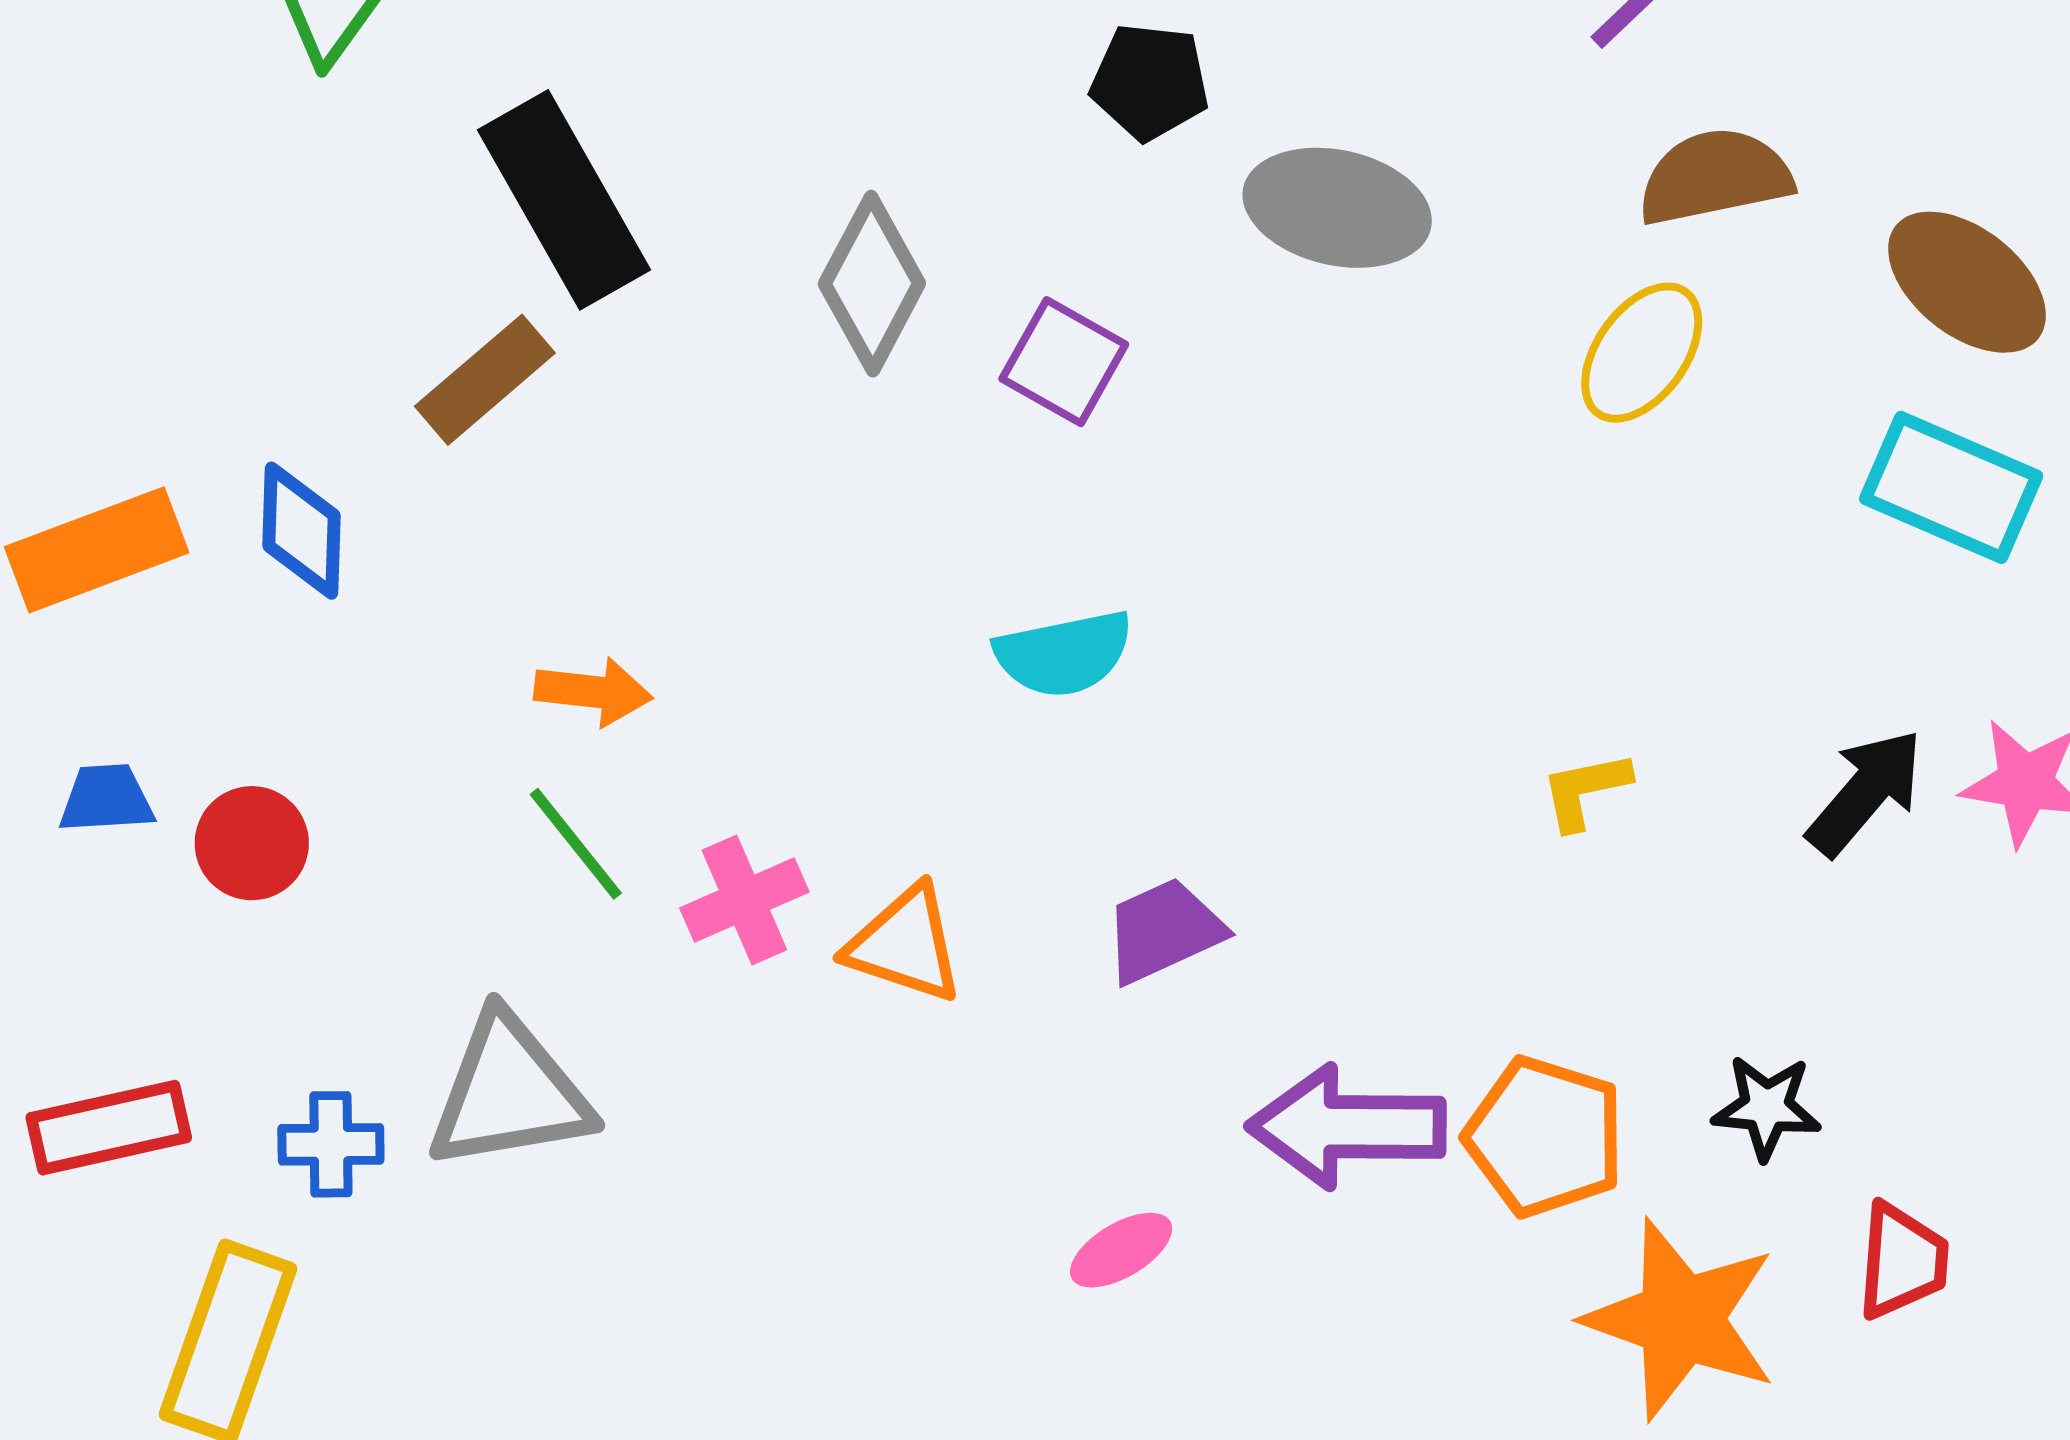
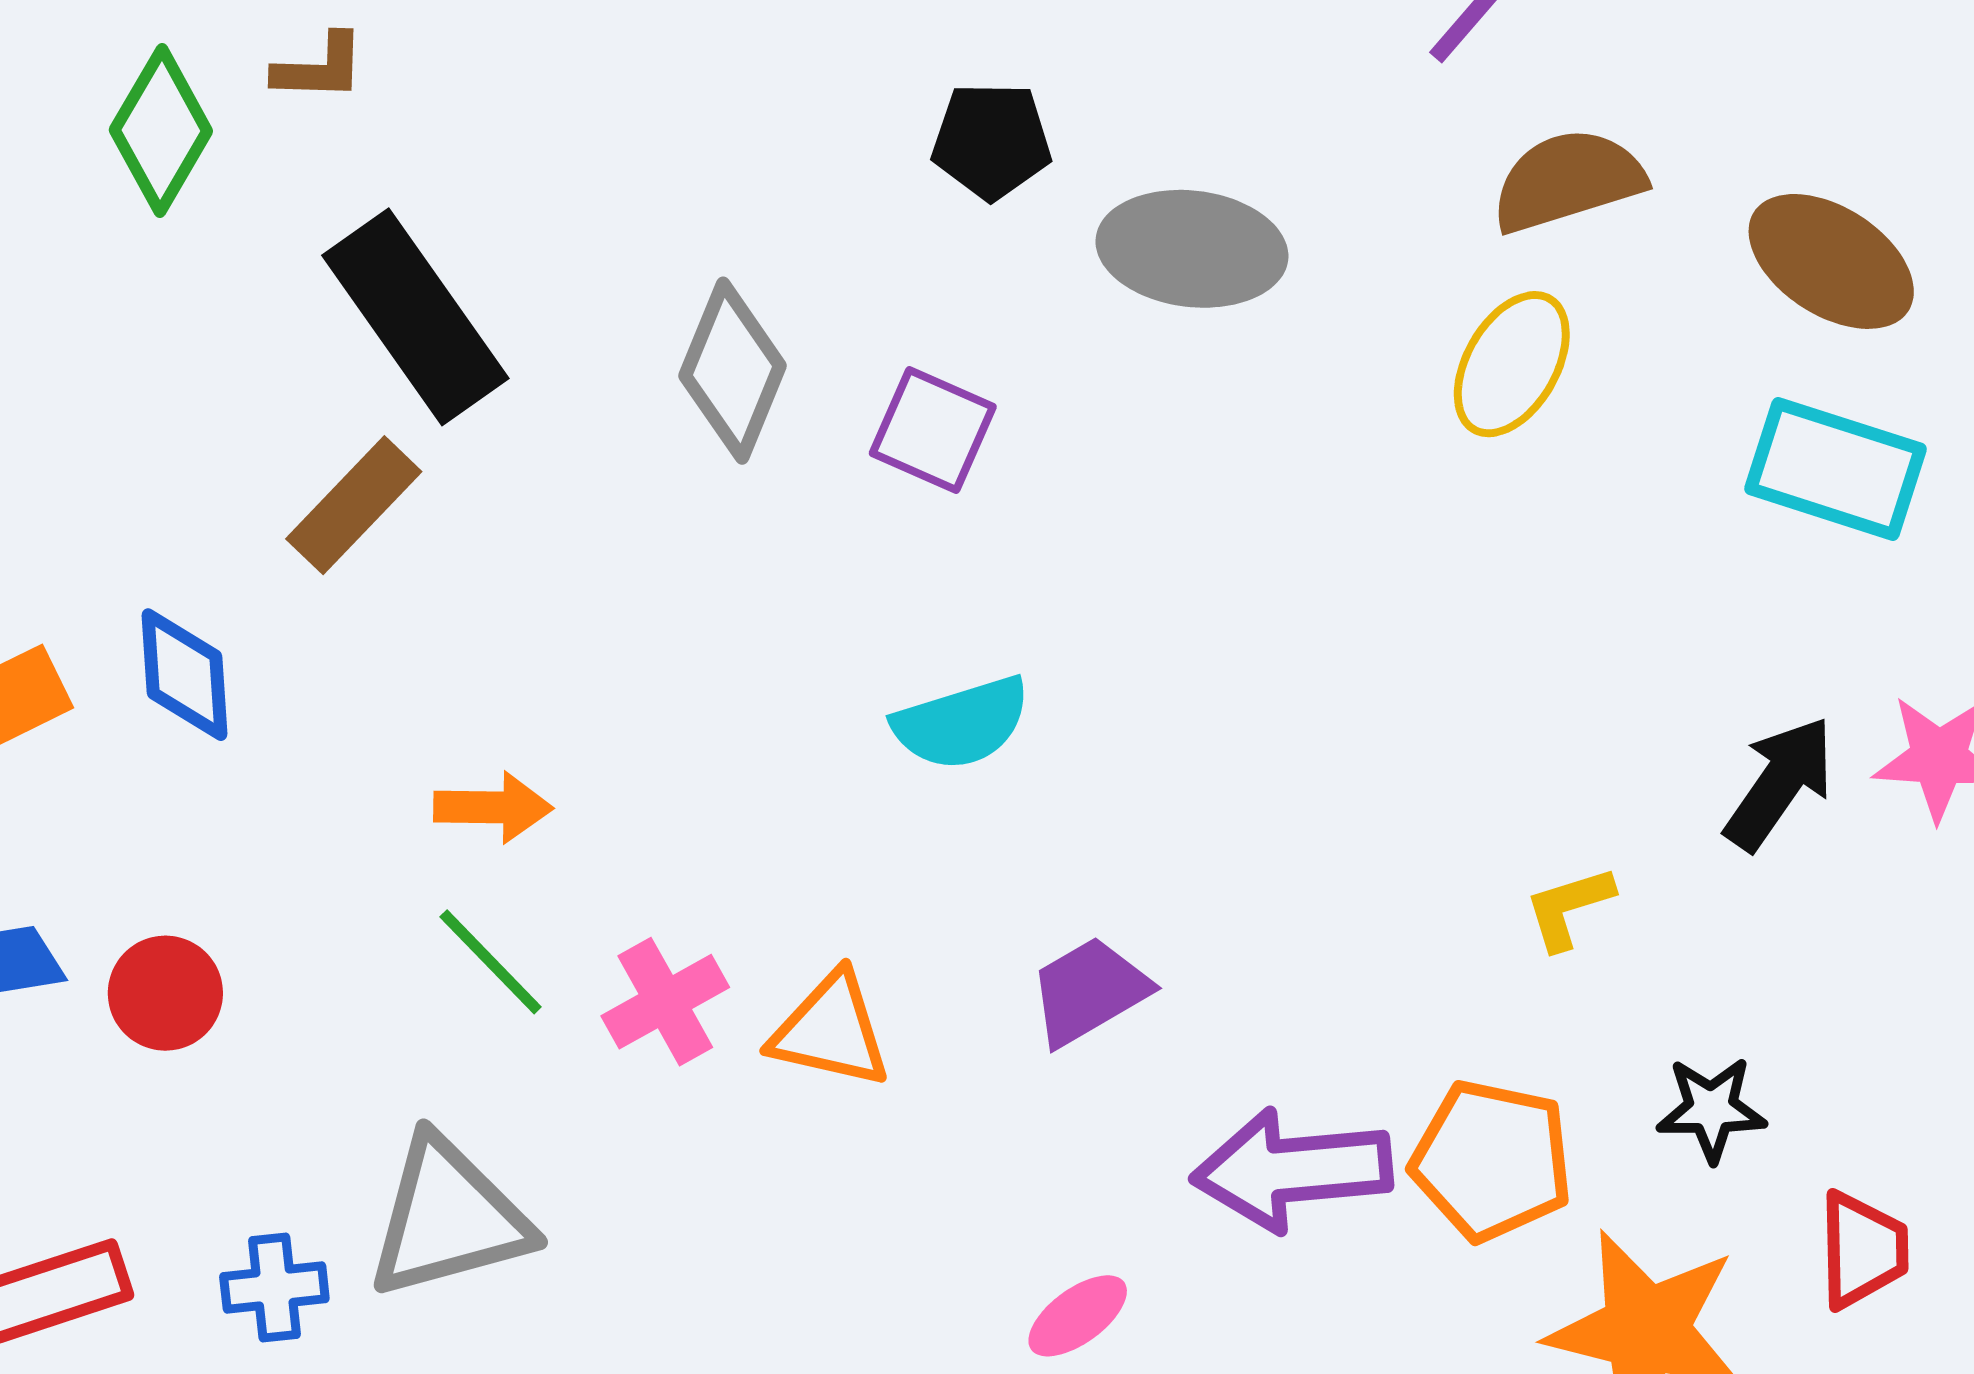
yellow L-shape: (1585, 790) -> (1569, 908), moved

